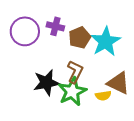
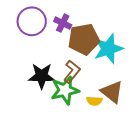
brown pentagon: (80, 38) -> (84, 39), size x1.4

